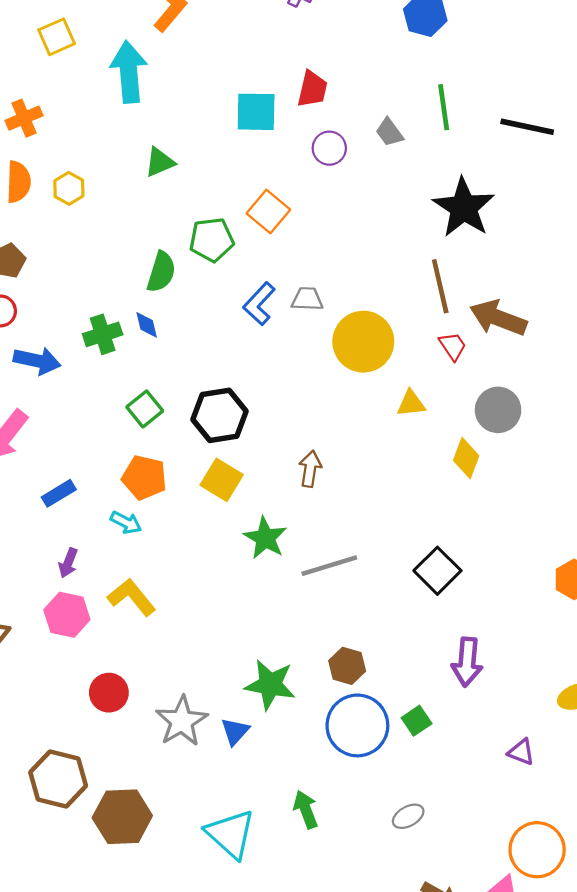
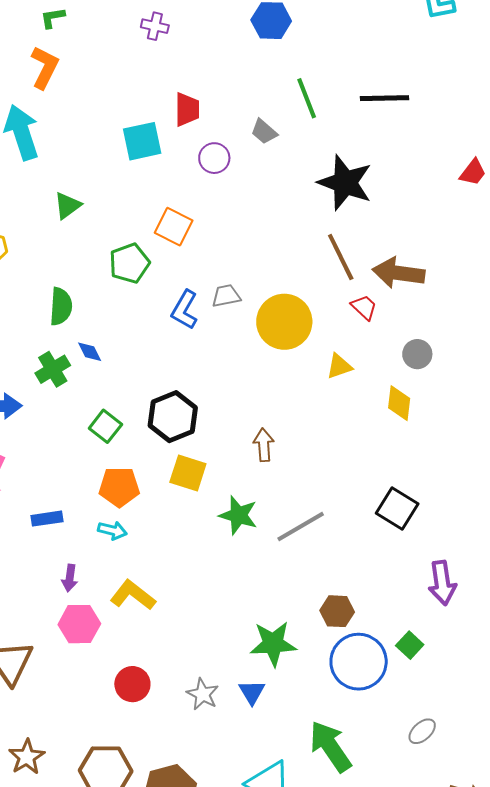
green semicircle: (161, 272) -> (61, 306), moved
gray circle: (498, 410) -> (417, 354), size x0.7
blue rectangle: (59, 493) -> (47, 519), turned 36
gray star: (182, 721) -> (203, 694), size x0.7
green arrow: (306, 810) -> (330, 747), size x1.6

